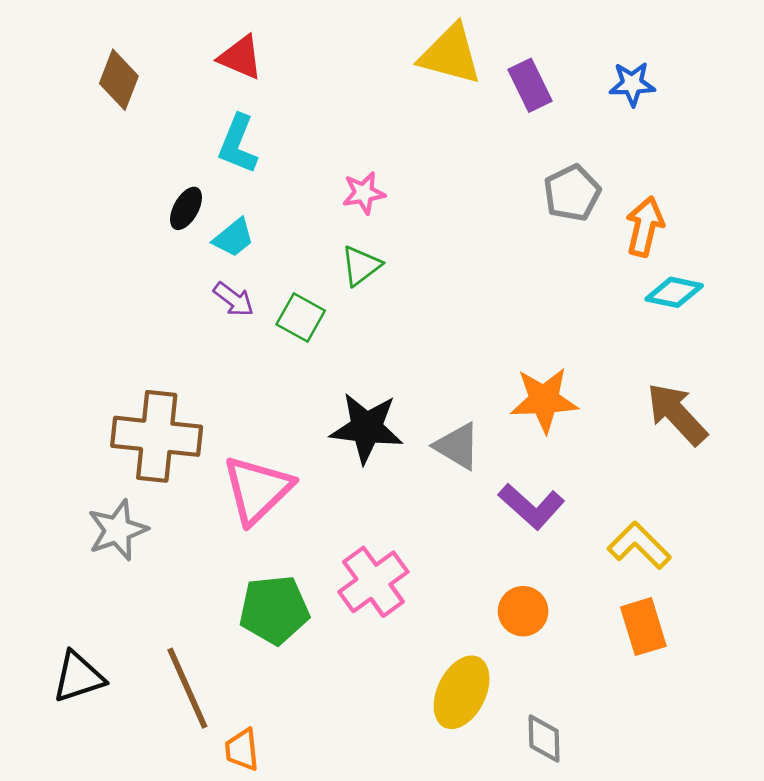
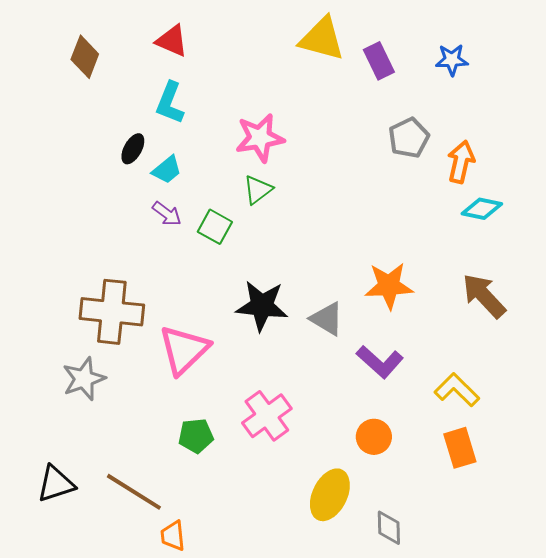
pink star: (364, 193) -> (260, 138), size x1.6
green pentagon: (274, 610) -> (196, 436), size x0.7
brown line: (187, 688) -> (134, 492), turned -34

